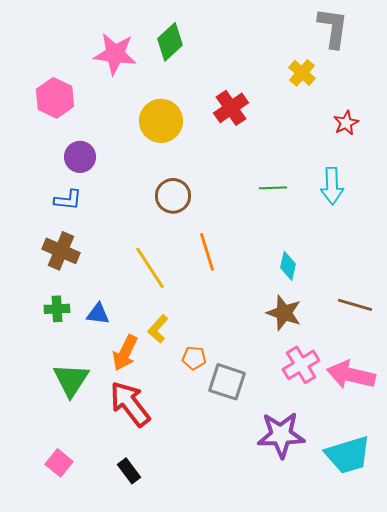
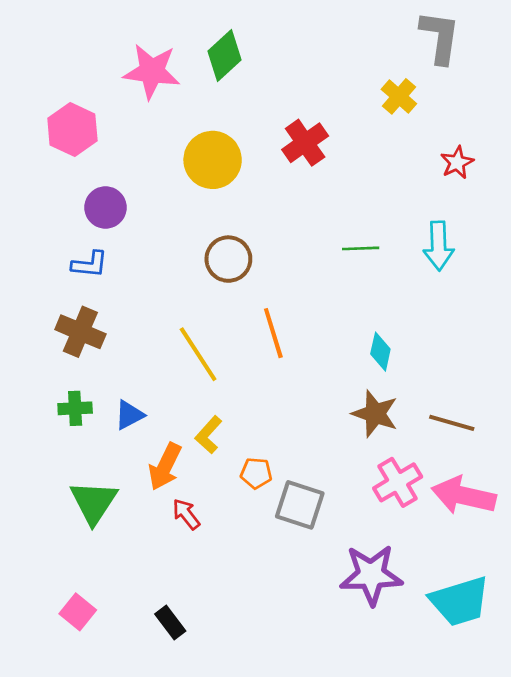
brown line: (355, 305) -> (452, 423), moved
blue triangle: (98, 314) -> (129, 415), turned -35
red arrow: (130, 404) -> (186, 514), moved, size x0.5

